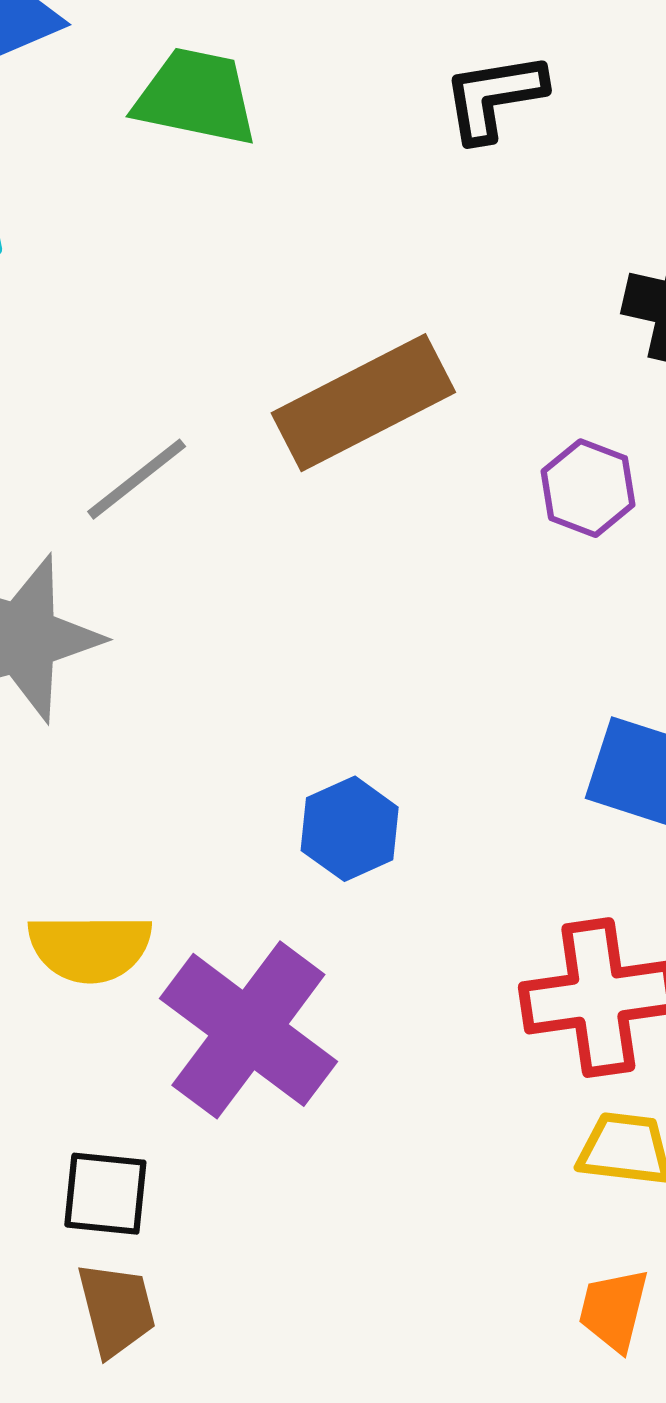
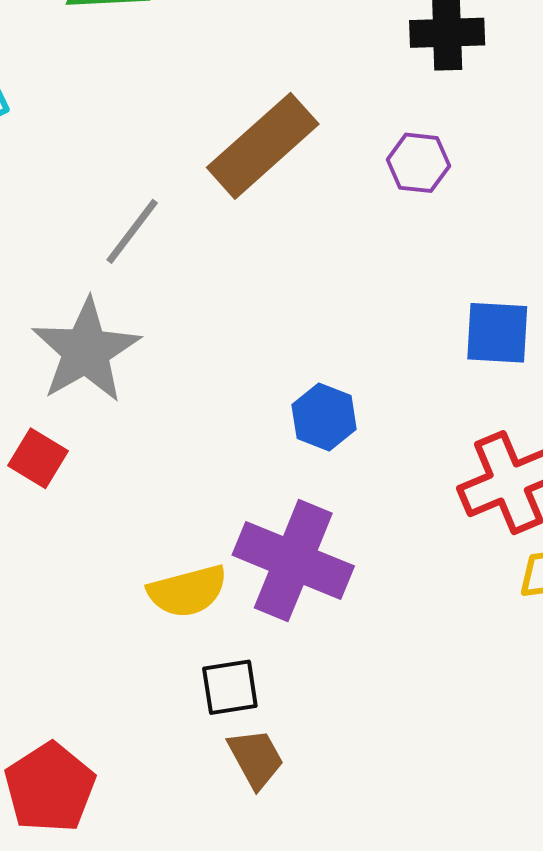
yellow semicircle: (90, 948) -> (187, 591), moved

